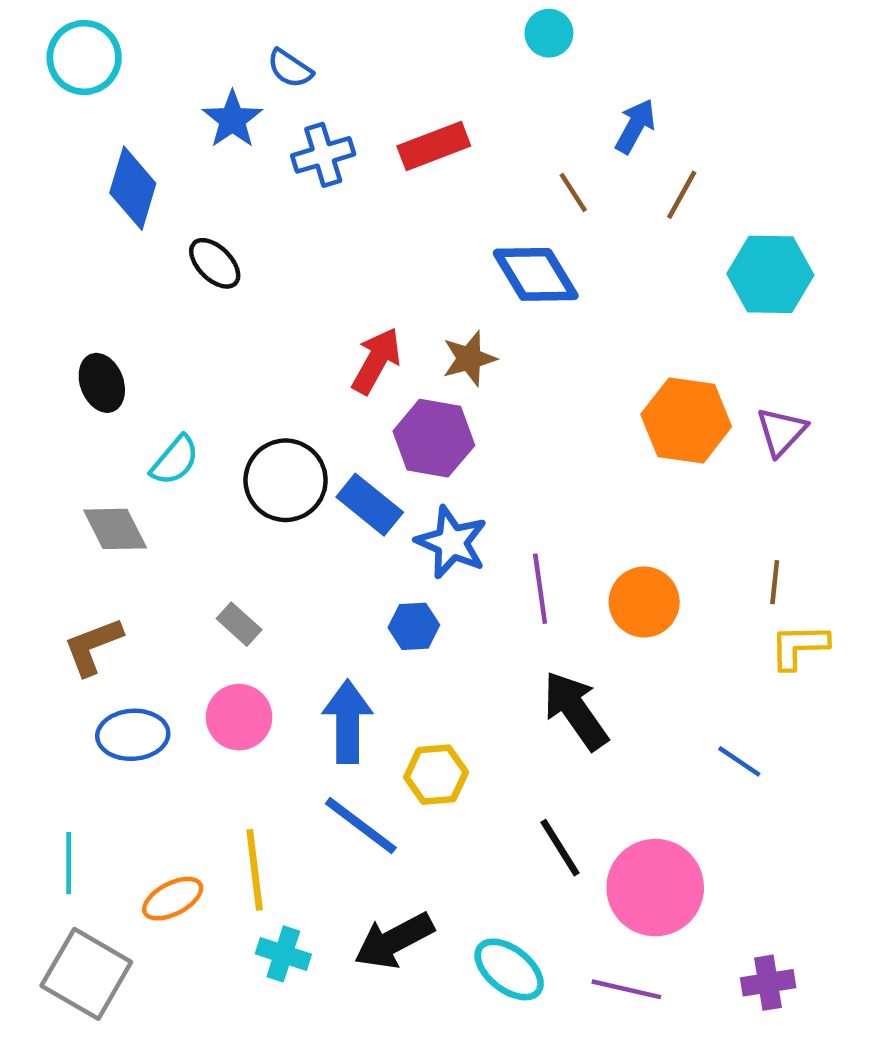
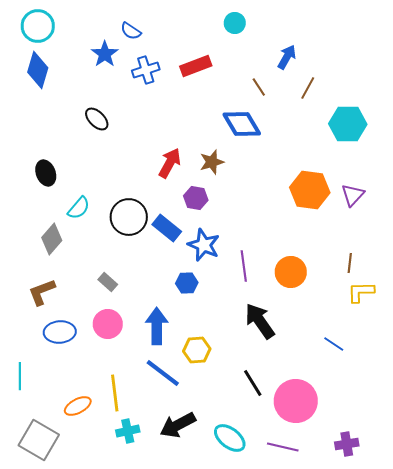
cyan circle: (549, 33) -> (235, 23), moved
blue diamond: (133, 188) -> (38, 70), moved
purple hexagon: (434, 438) -> (196, 198), size x0.7
gray diamond: (115, 529) -> (52, 239), turned 68
cyan line: (69, 863) -> (20, 376), moved
cyan cross: (283, 954) -> (128, 431), turned -30

